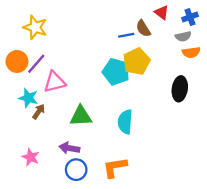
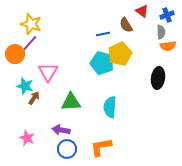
blue line: (126, 35) -> (103, 34), moved
gray semicircle: (183, 36) -> (161, 32), turned -80
purple line: (36, 64) -> (29, 44), moved
pink triangle: (55, 82) -> (48, 72), turned -45

